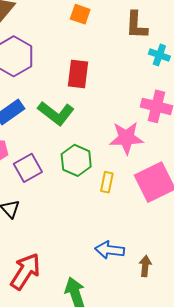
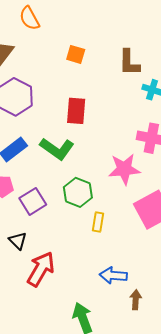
yellow rectangle: (107, 182) -> (98, 222), moved
brown arrow: (145, 266) -> (136, 300), moved
red arrow: (25, 271) -> (41, 269), moved

